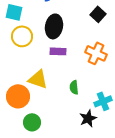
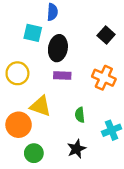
cyan square: (14, 12) -> (33, 33), moved
yellow circle: (22, 36) -> (17, 73), moved
black star: (88, 118) -> (77, 149), moved

